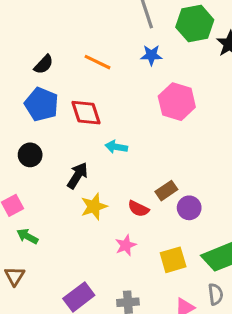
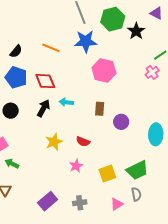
blue star: (151, 55) -> (86, 41), size x1.6
black arrow: (77, 176) -> (43, 108), moved
brown rectangle: (166, 191) -> (100, 109), moved, turned -48
purple circle: (189, 208) -> (121, 122), moved

